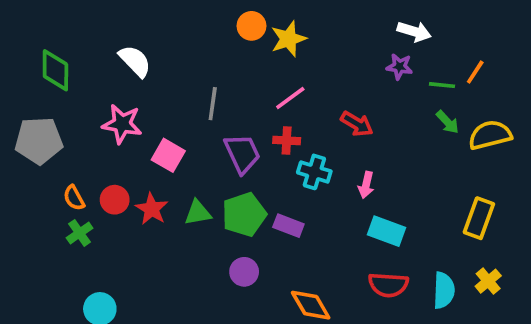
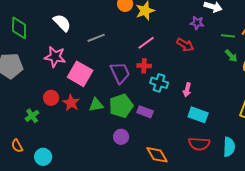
purple star: (399, 67) -> (197, 23), moved
gray line: (213, 104) -> (96, 38), moved, turned 60
red arrow: (357, 124) -> (185, 45), moved
pink square: (168, 155) -> (80, 74), size x1.4
orange semicircle: (74, 198) -> (17, 146), moved

